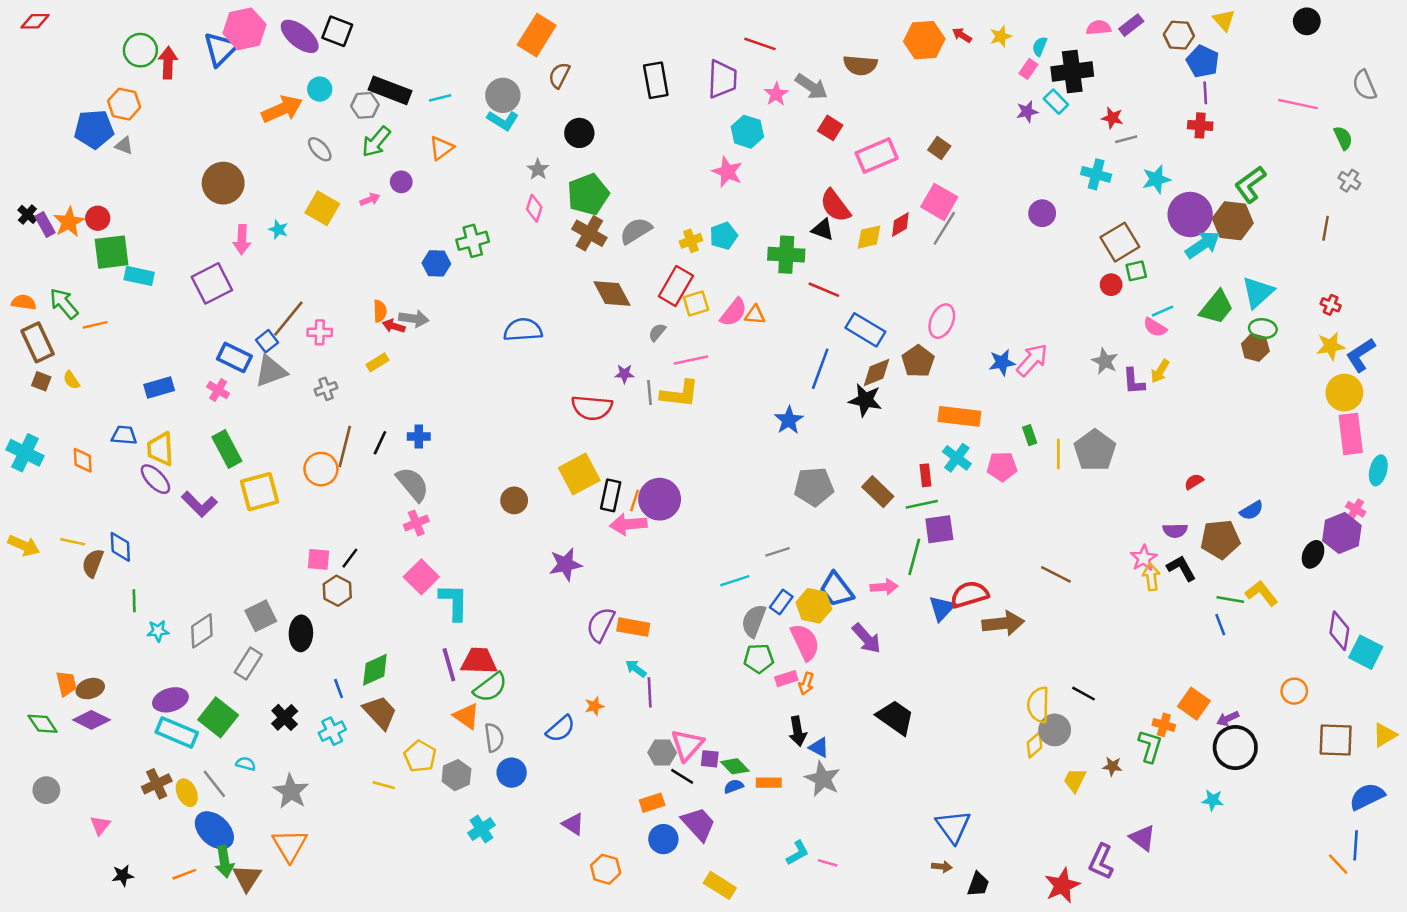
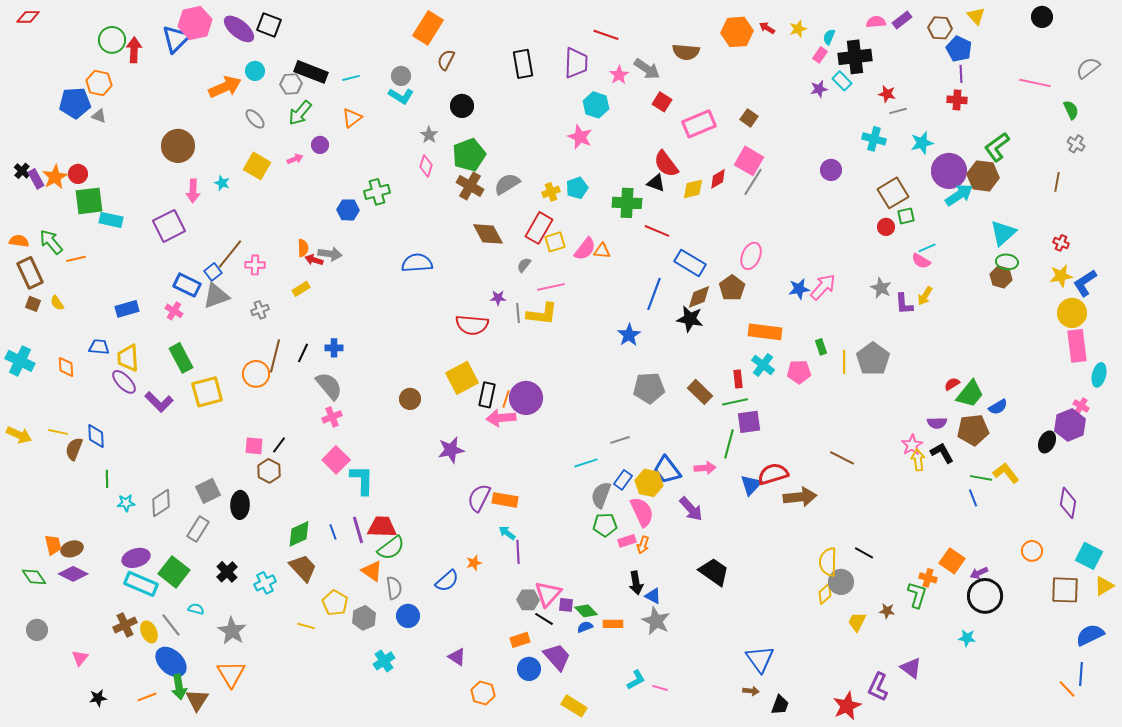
gray semicircle: (1364, 85) -> (1088, 68), turned 75
gray circle: (503, 95) -> (401, 76), size x0.7
green trapezoid: (1216, 307) -> (970, 394), moved
cyan square: (1366, 652) -> (1089, 556), moved
blue line: (339, 689) -> (333, 532), moved

